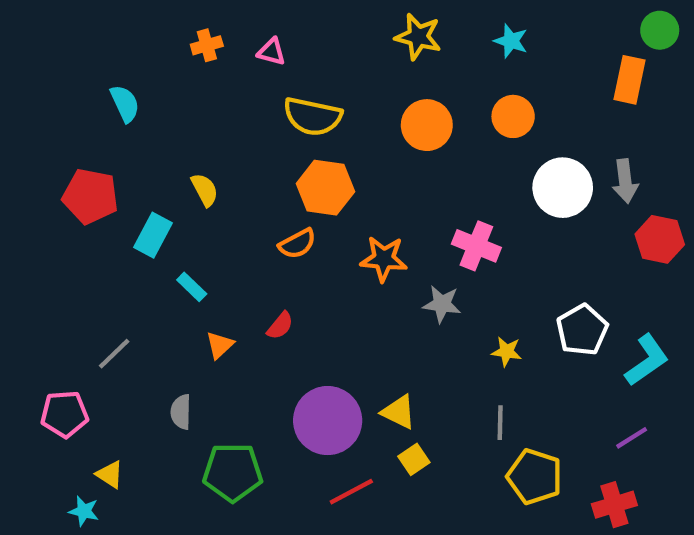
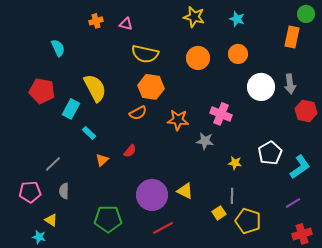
yellow semicircle: (205, 190) -> (95, 88), size x1.8
gray semicircle: (181, 412) -> (64, 191), moved
yellow square: (414, 459) -> (219, 213), moved
red cross: (614, 505) -> (302, 234), moved

